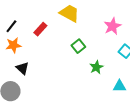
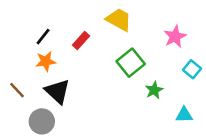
green square: (78, 46) -> (131, 63), size x1.5
black triangle: (22, 68) -> (57, 91), size x1.5

